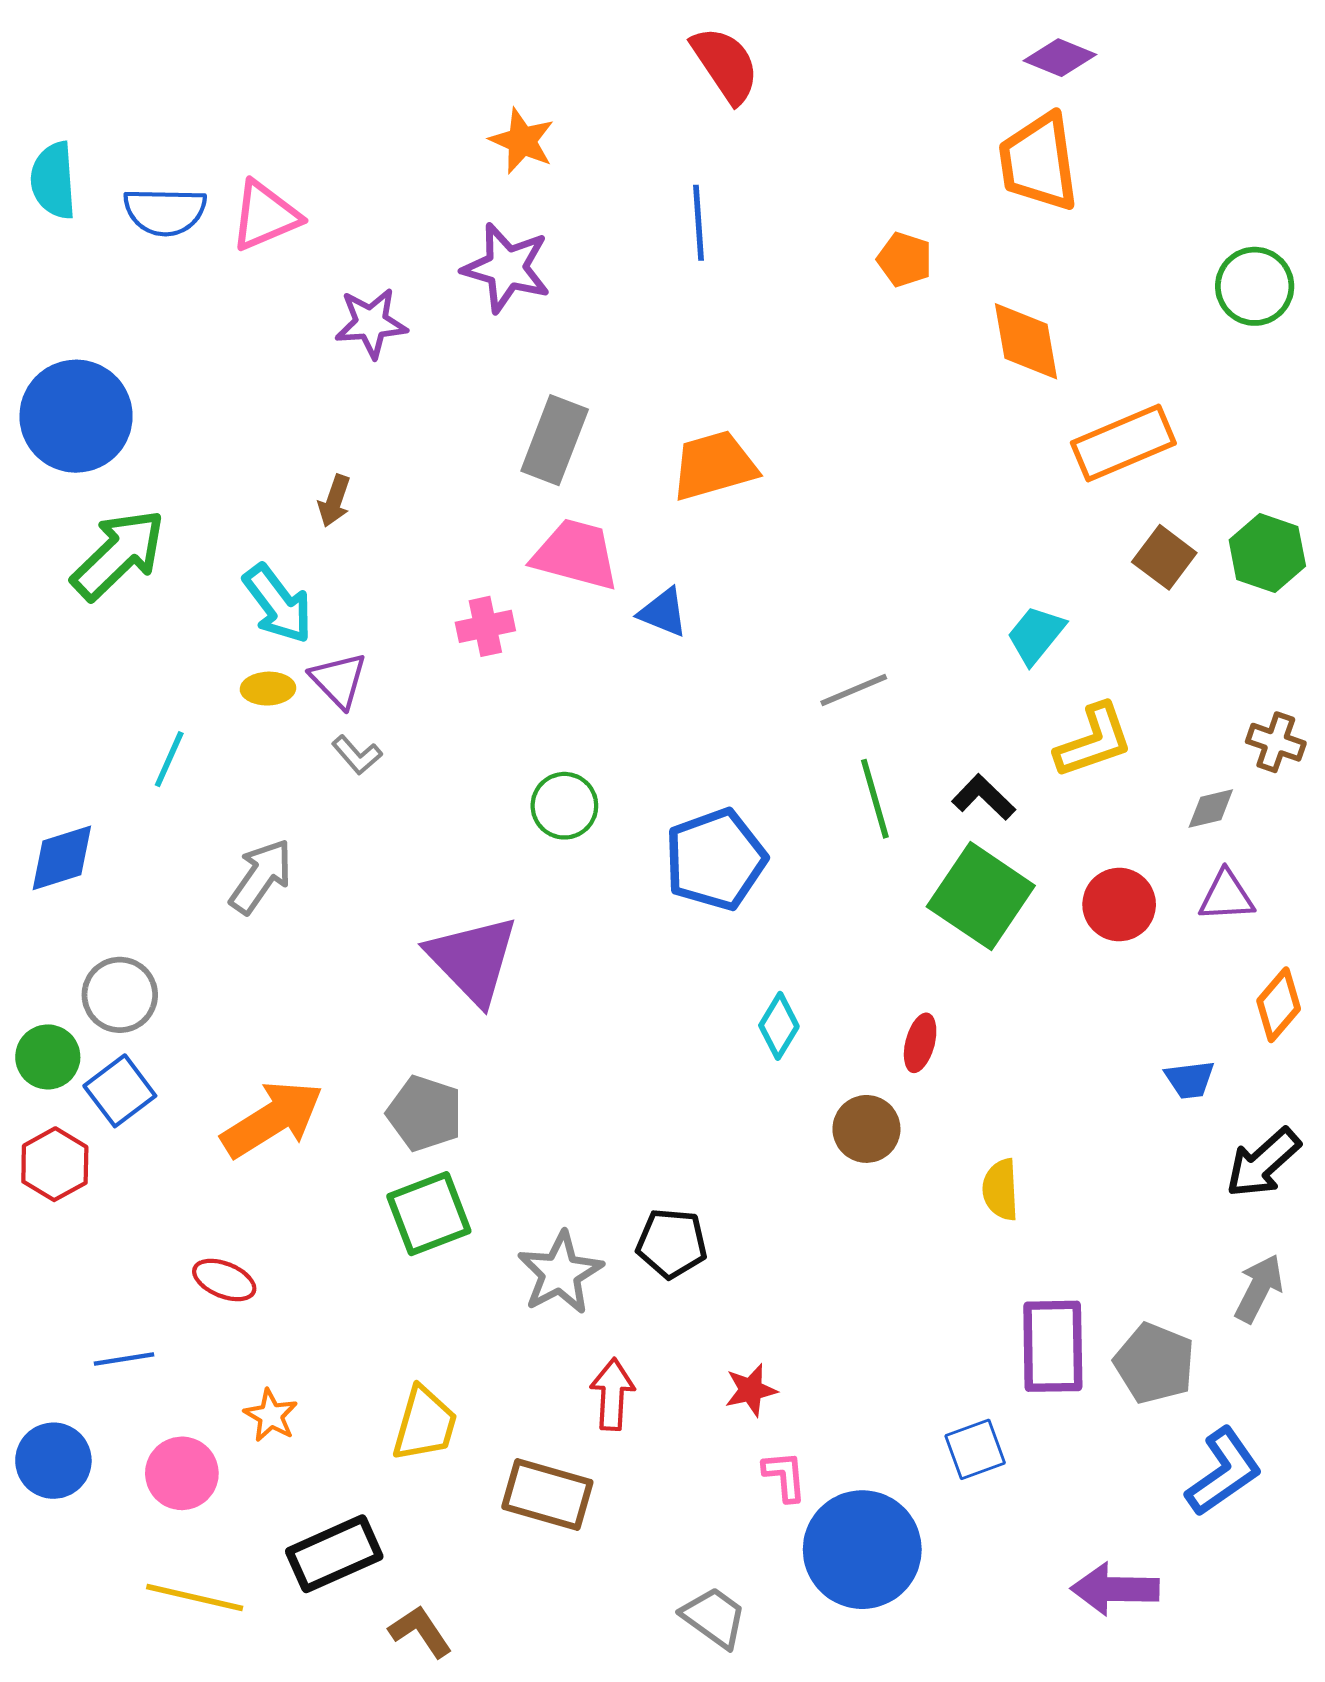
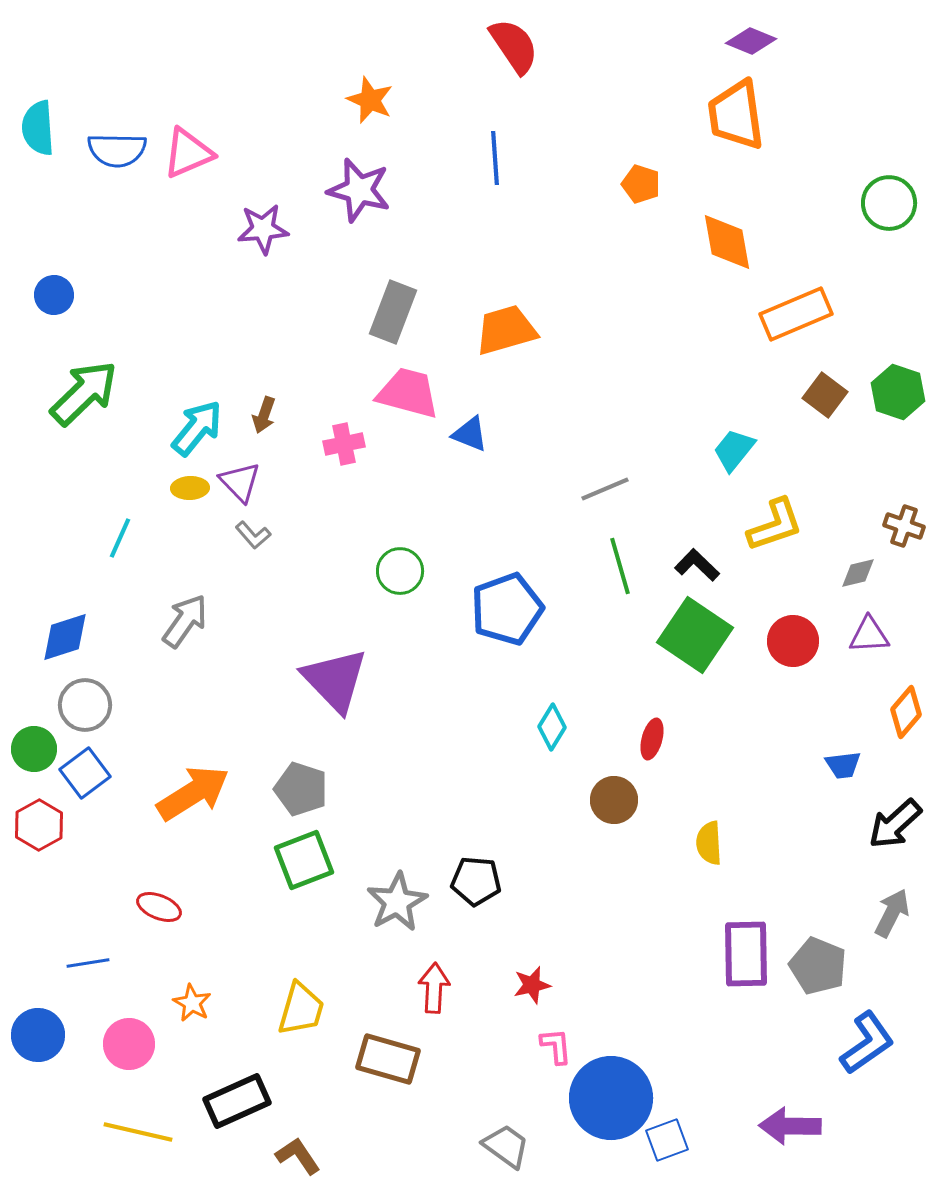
blue circle: (76, 416) -> (54, 295), size x0.5
brown arrow: (334, 501) -> (264, 415), moved
cyan arrow: (278, 604) -> (197, 428), turned -104
blue diamond: (62, 858) -> (65, 637), moved
blue square: (975, 1449) -> (667, 1140), moved

